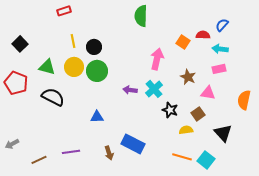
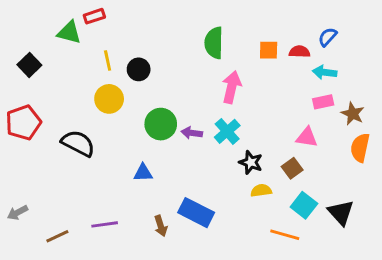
green semicircle: (141, 16) -> (214, 43), moved
orange square: (183, 42) -> (269, 50), moved, turned -32
green triangle: (47, 67) -> (69, 32), moved
green circle: (97, 71) -> (161, 124), moved
brown star: (188, 77) -> (353, 114), moved
red pentagon: (16, 83) -> (23, 123), turned 30
yellow semicircle: (186, 130) -> (261, 190), moved
black triangle: (223, 133) -> (341, 213), moved
orange line: (182, 157) -> (285, 235), moved
cyan square: (206, 160) -> (304, 205), moved

